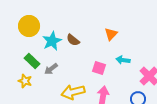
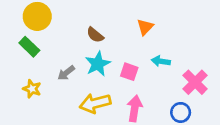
cyan star: (52, 41) -> (98, 64), moved
green rectangle: (32, 61) -> (29, 47), moved

